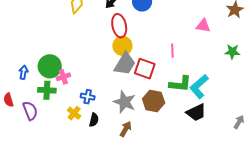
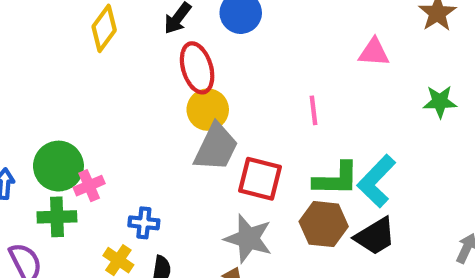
red square: (145, 69) -> (260, 179), moved
brown hexagon: (154, 101) -> (324, 224), moved
gray star: (125, 102) -> (248, 239), moved

